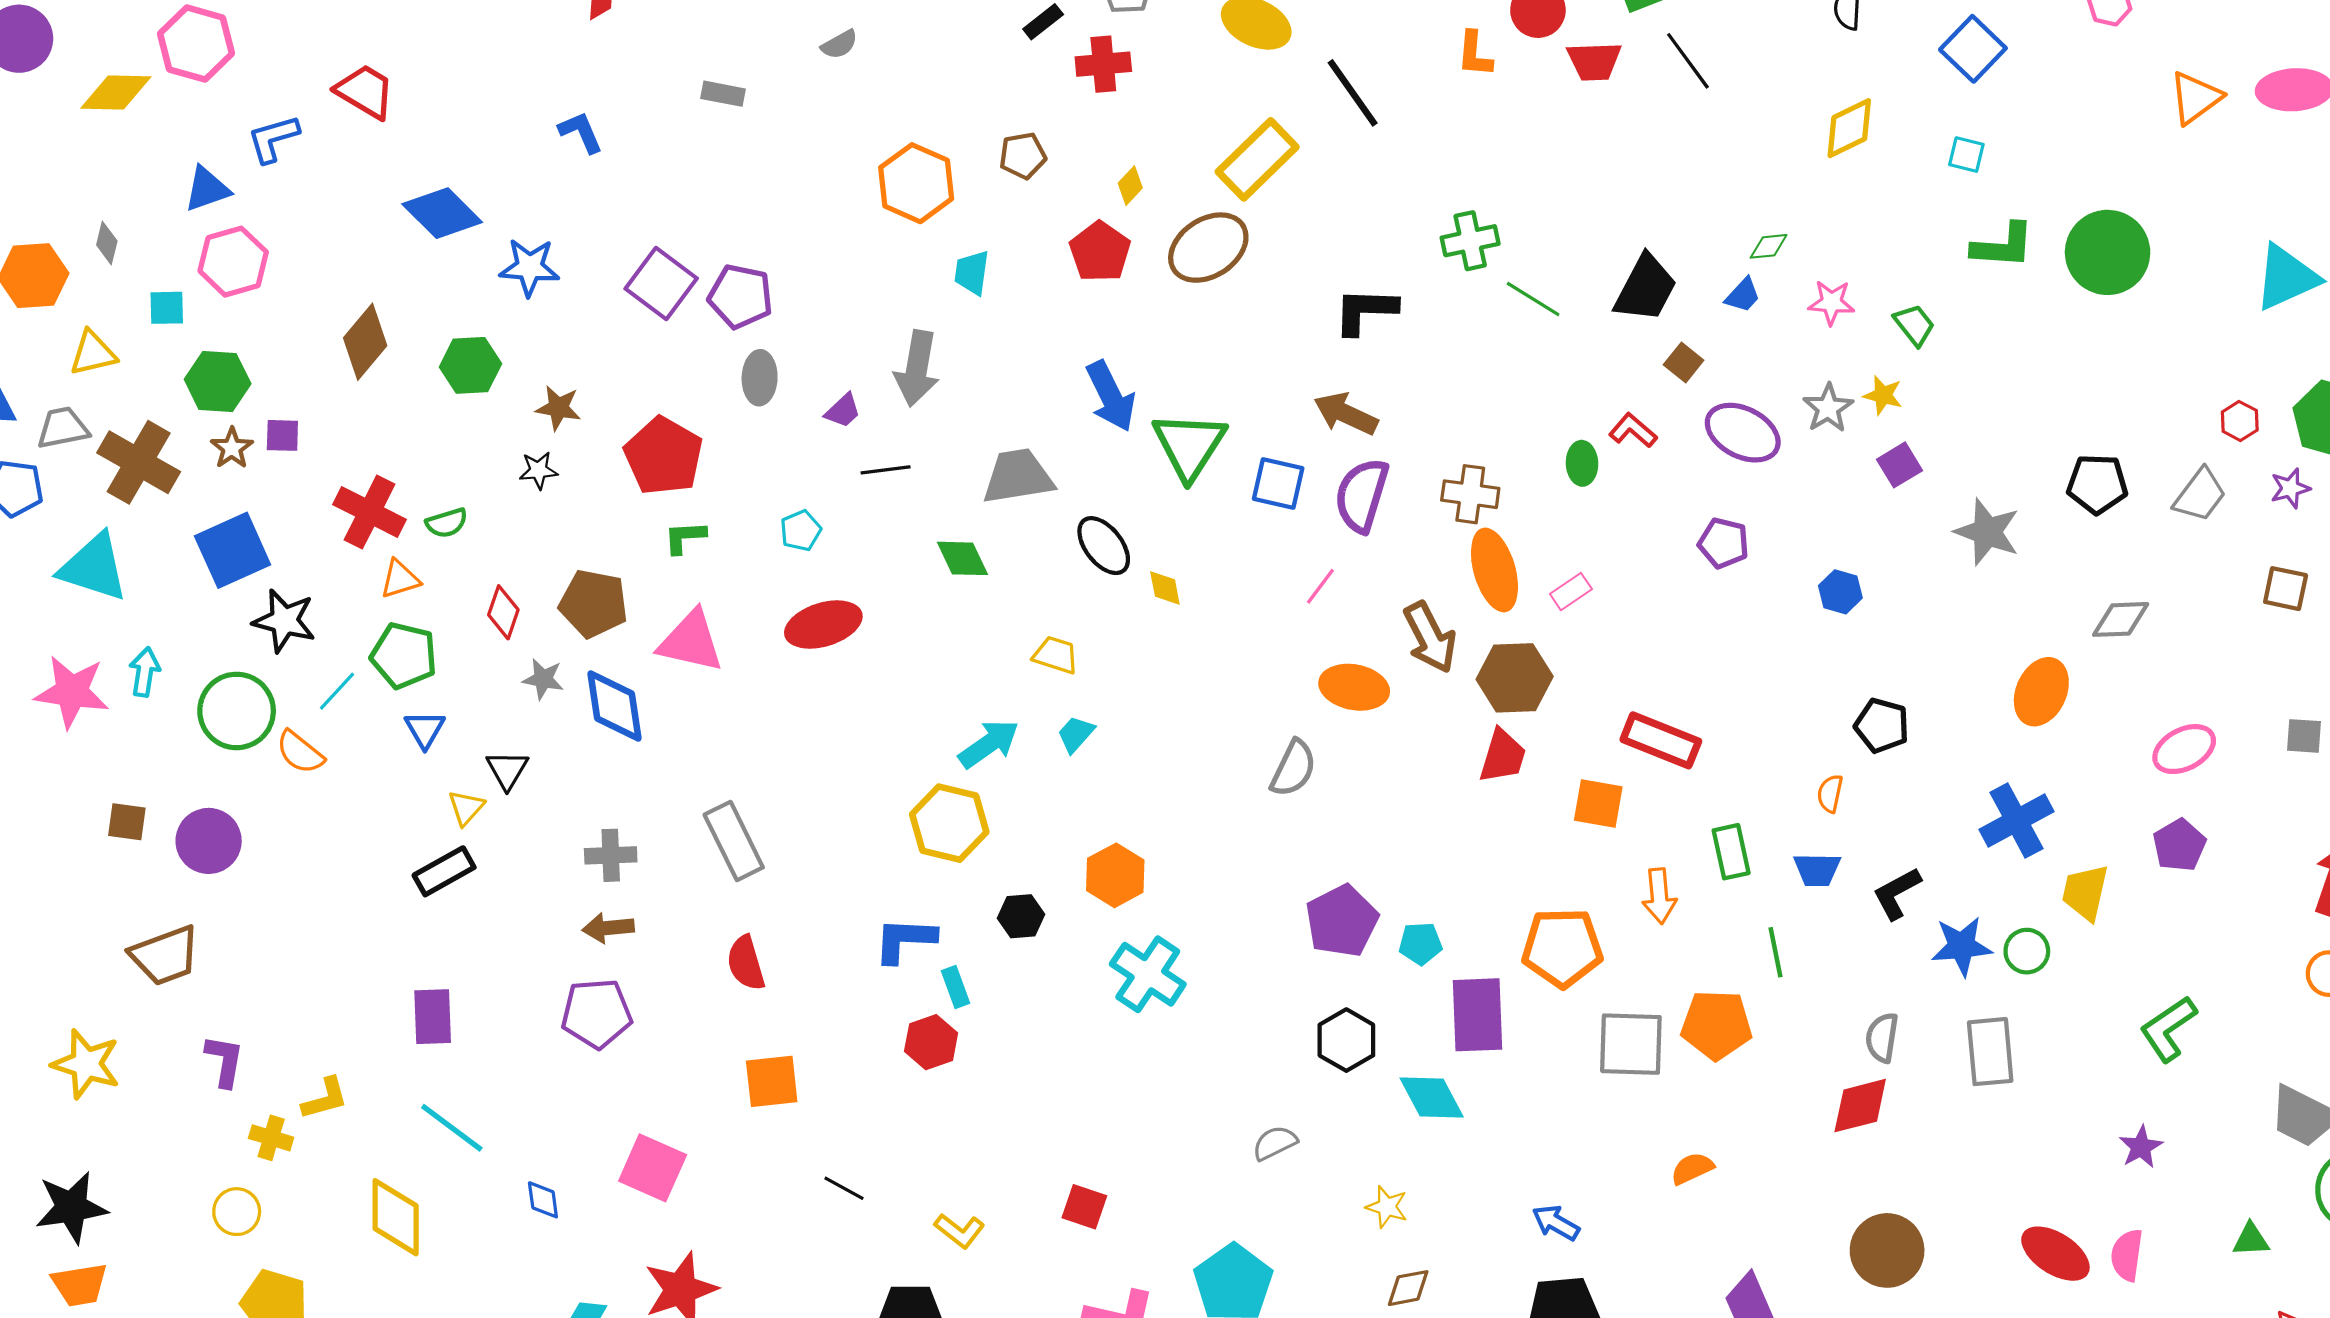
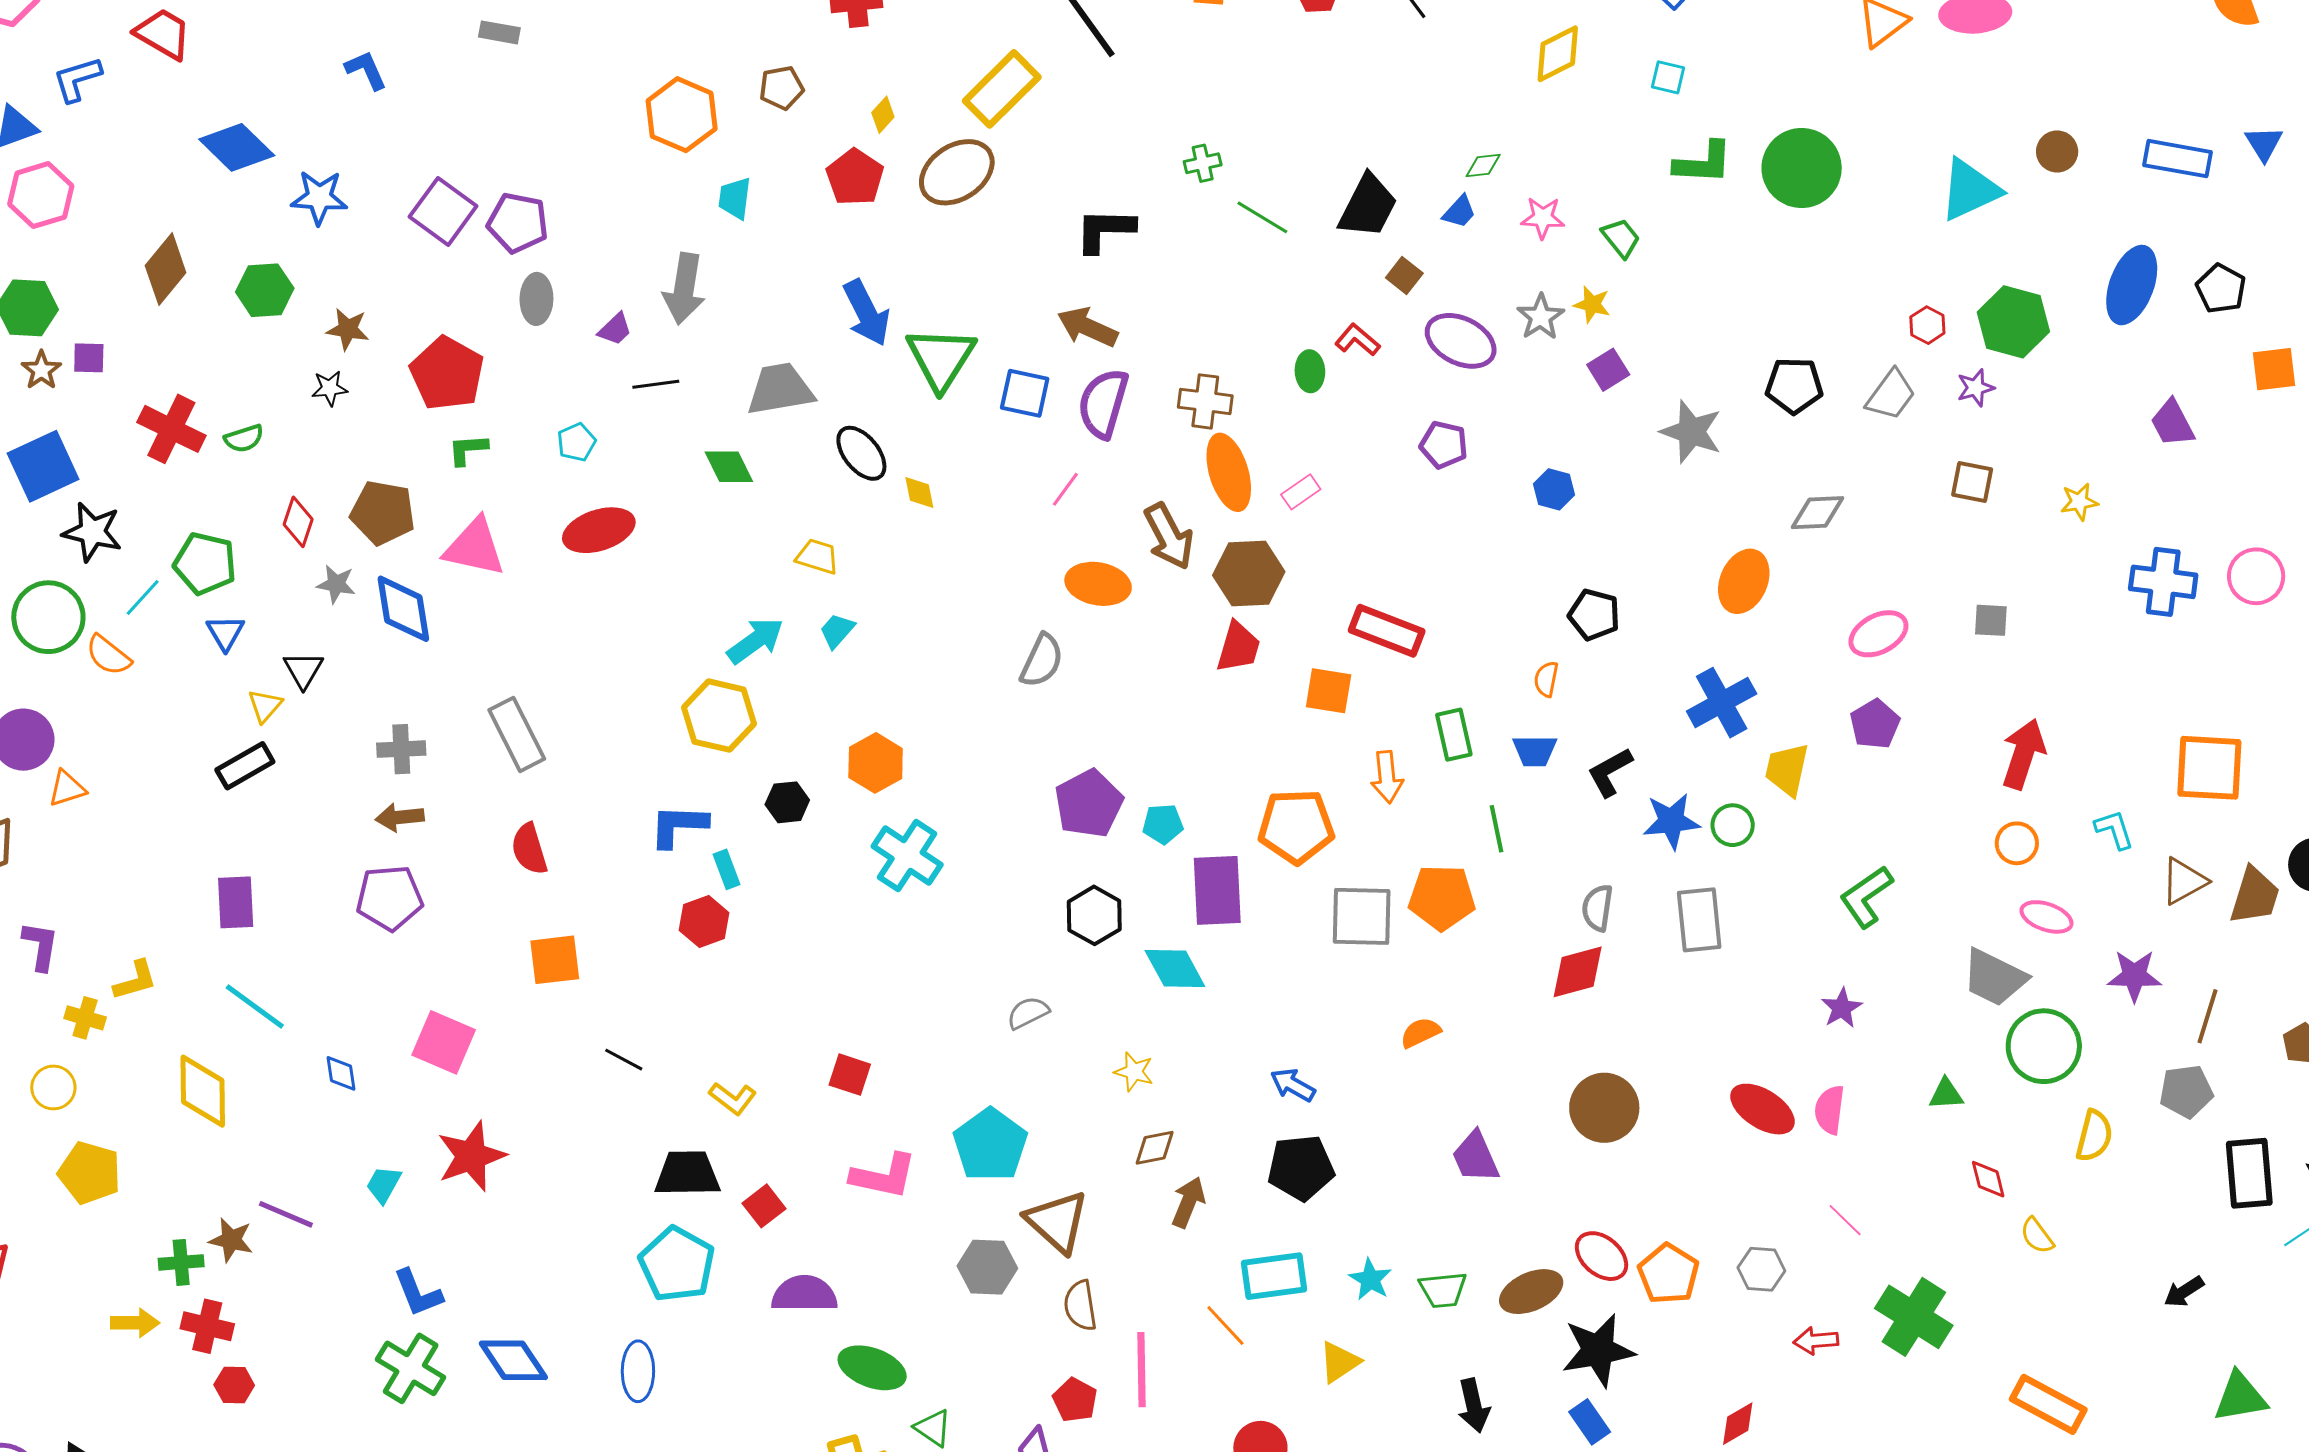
green cross: (1470, 241) -> (1203, 163), size x0.7
orange triangle: (400, 579) -> (67, 788), moved

